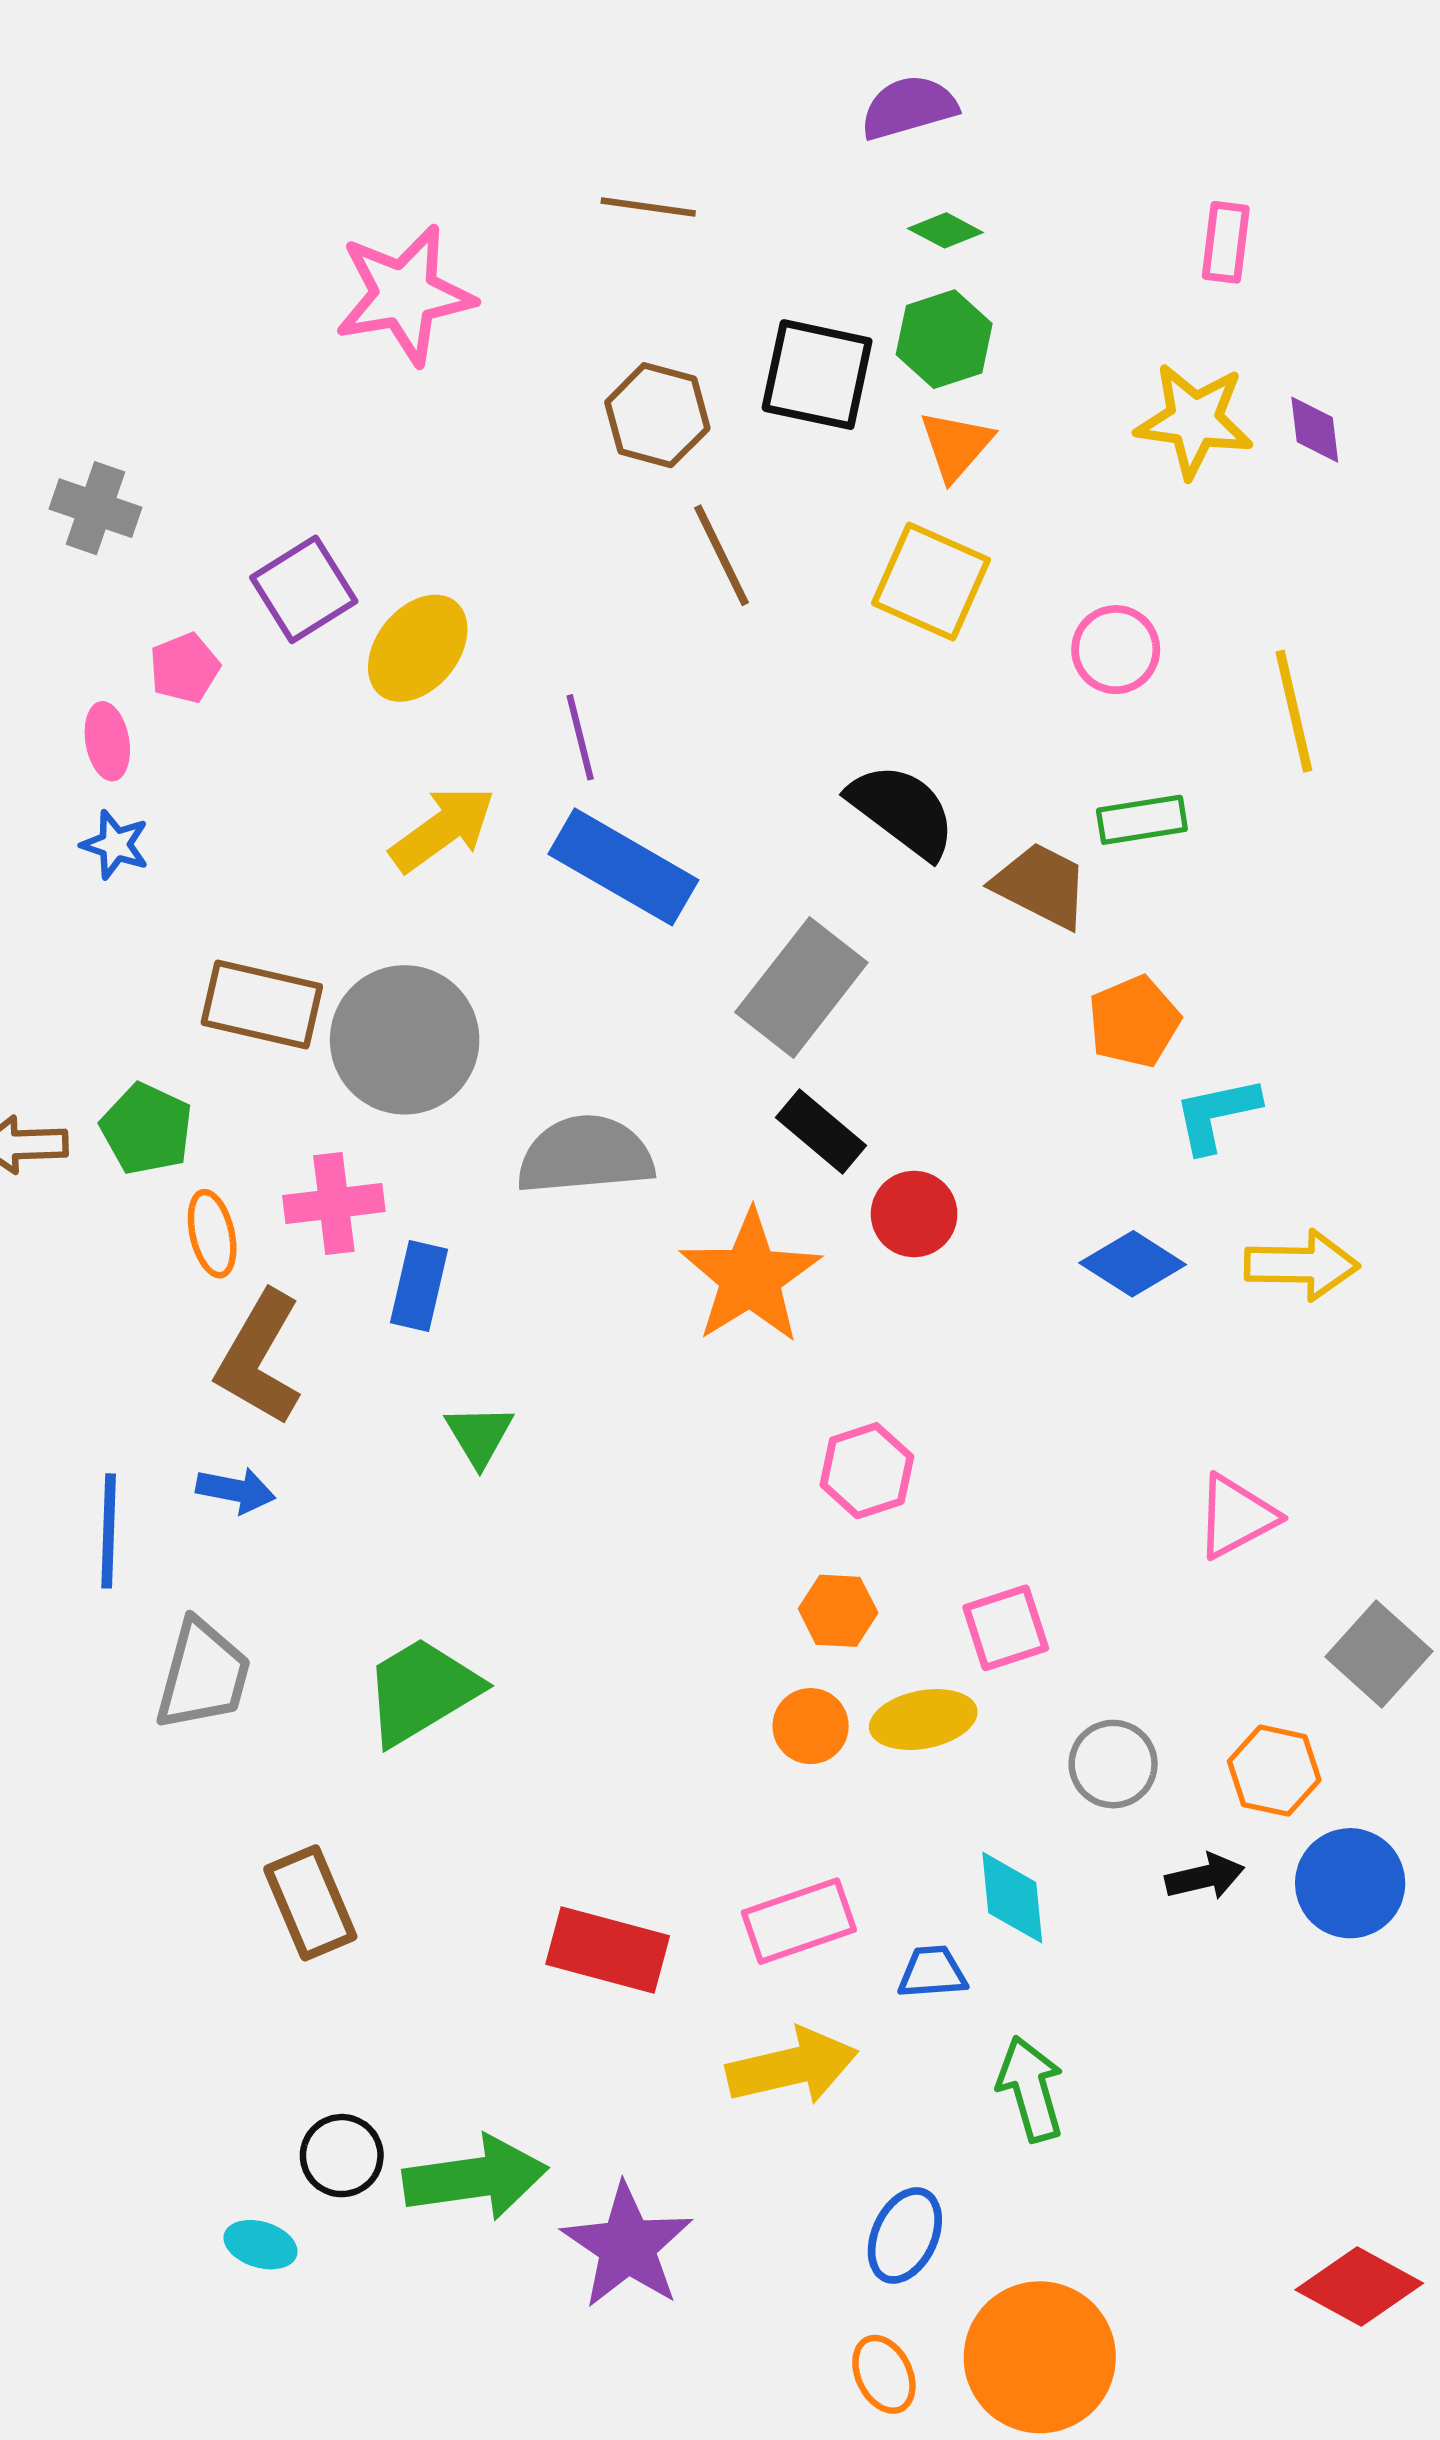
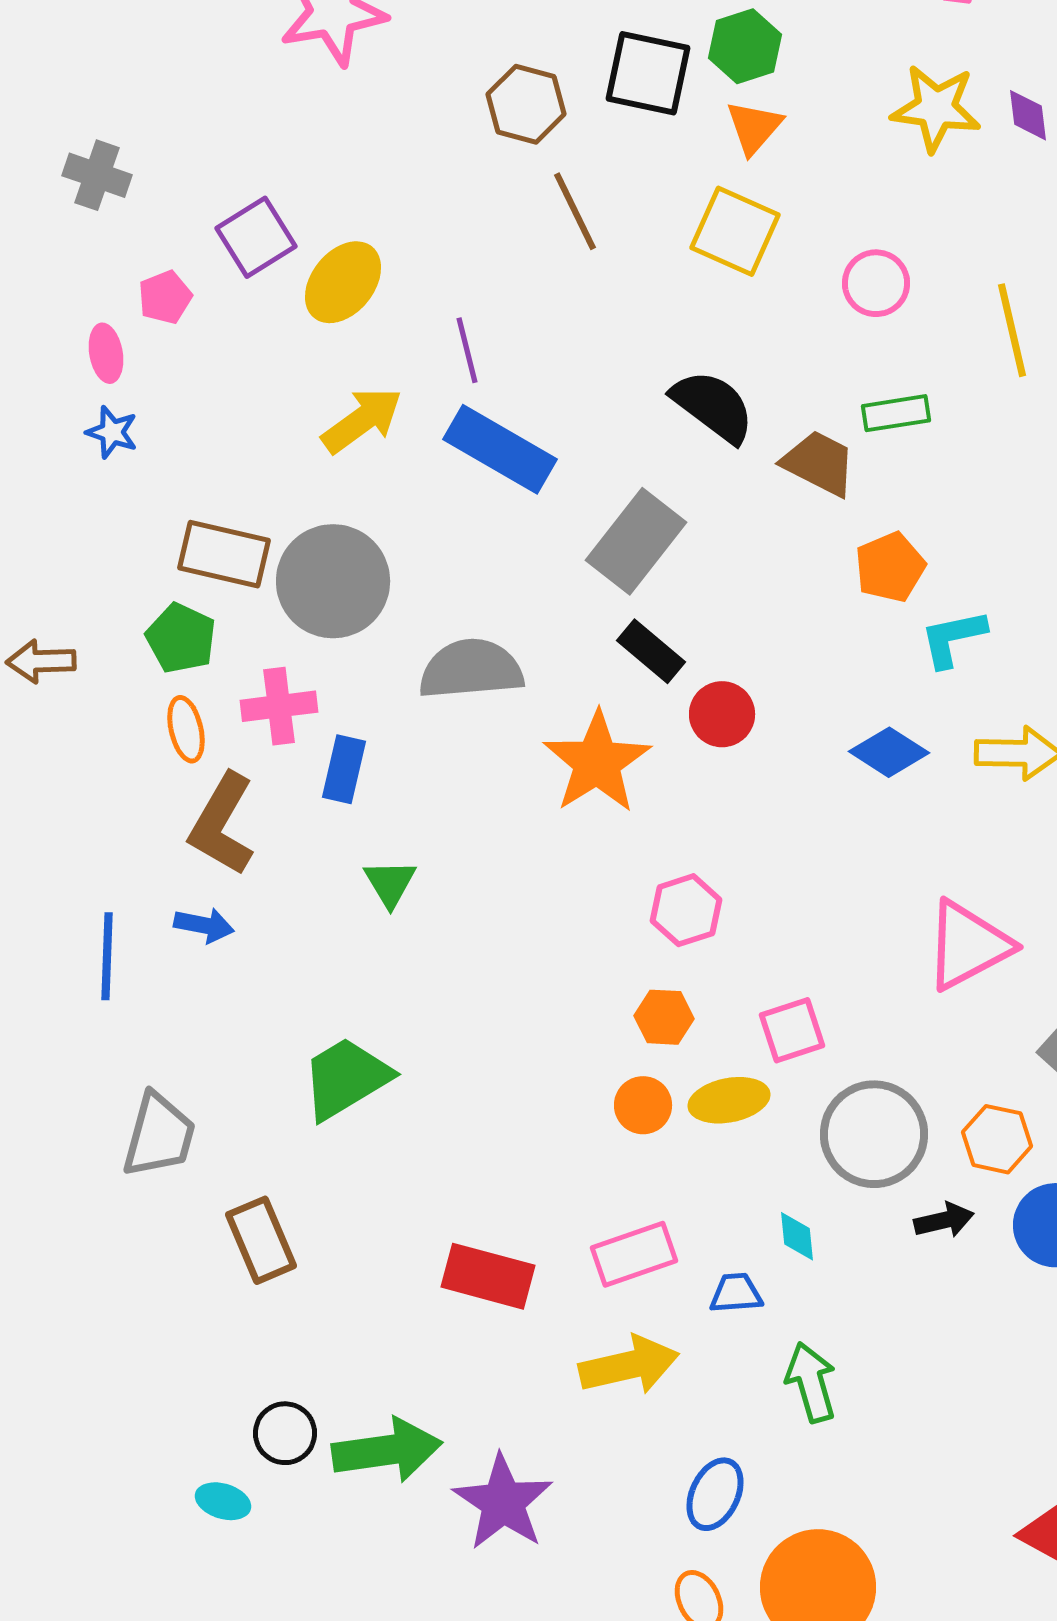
green pentagon: (147, 1129) -> (181, 638), moved
pink triangle: (1236, 1517) -> (968, 945), size x1.4
gray trapezoid: (203, 1675) -> (159, 1135), moved
gray circle: (1113, 1764) -> (874, 1134), size x1.6
cyan diamond: (1012, 1898) -> (797, 1236), size x0.7

